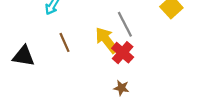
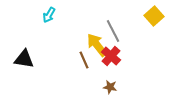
brown line: (65, 42) -> (84, 60), moved

